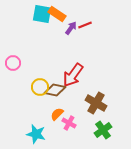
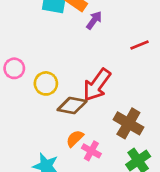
red line: (85, 25) -> (139, 45), moved
yellow circle: (40, 87) -> (46, 83), moved

